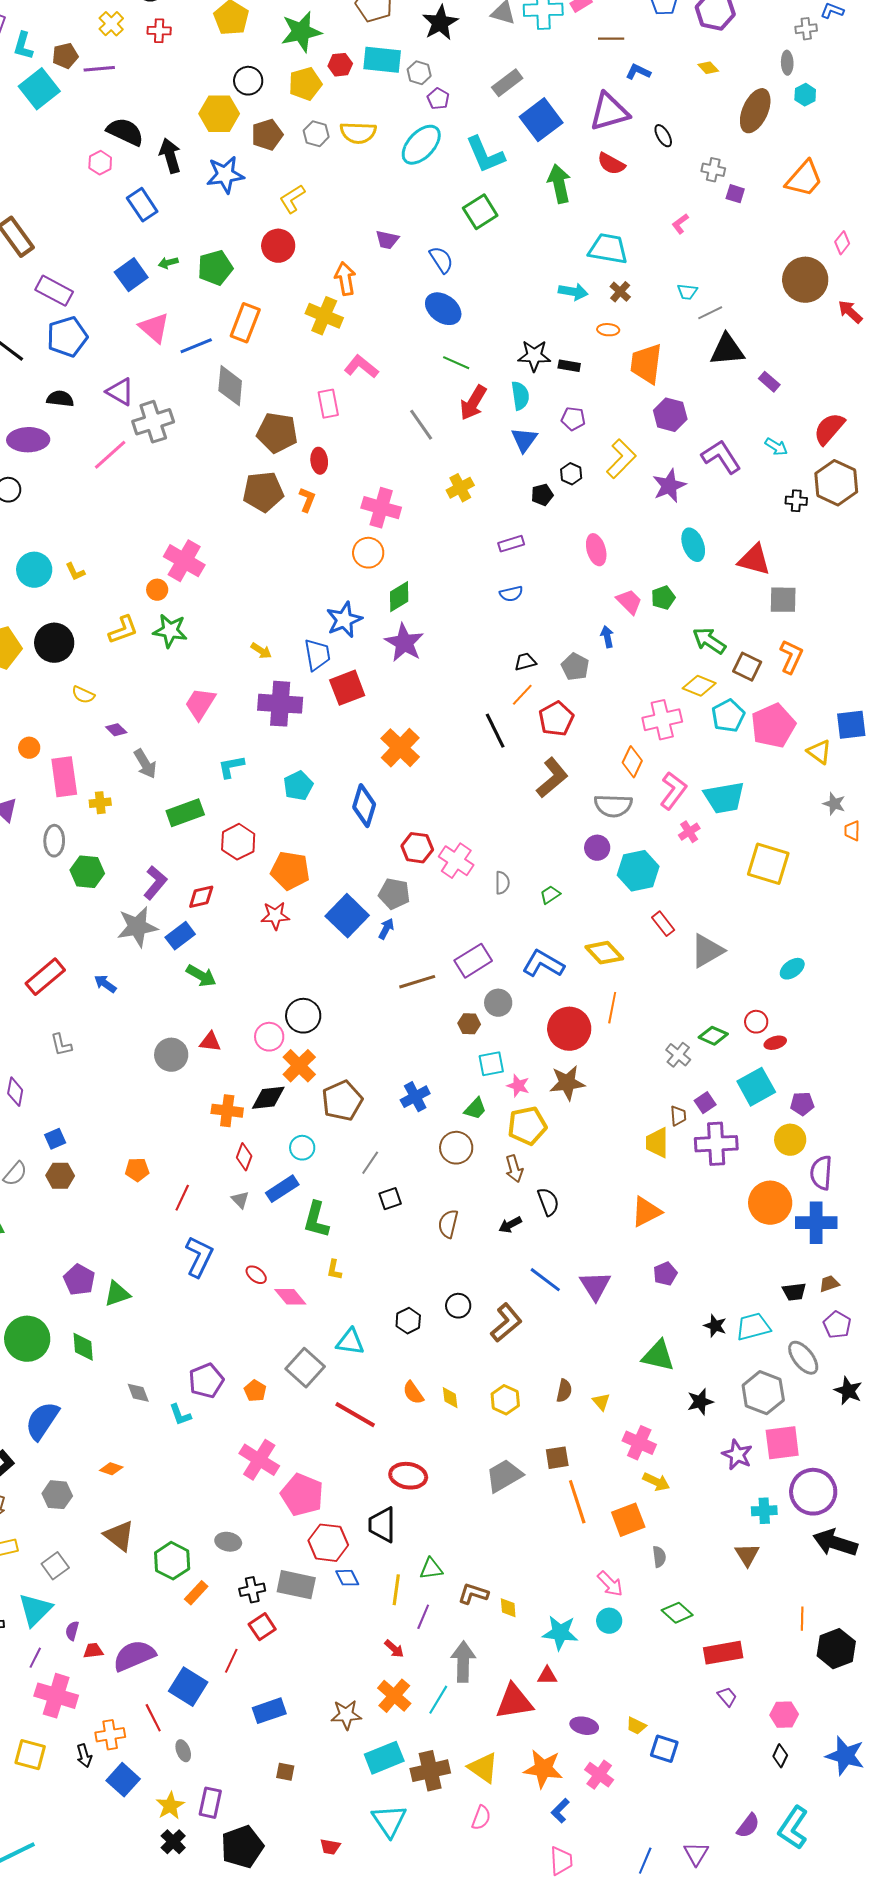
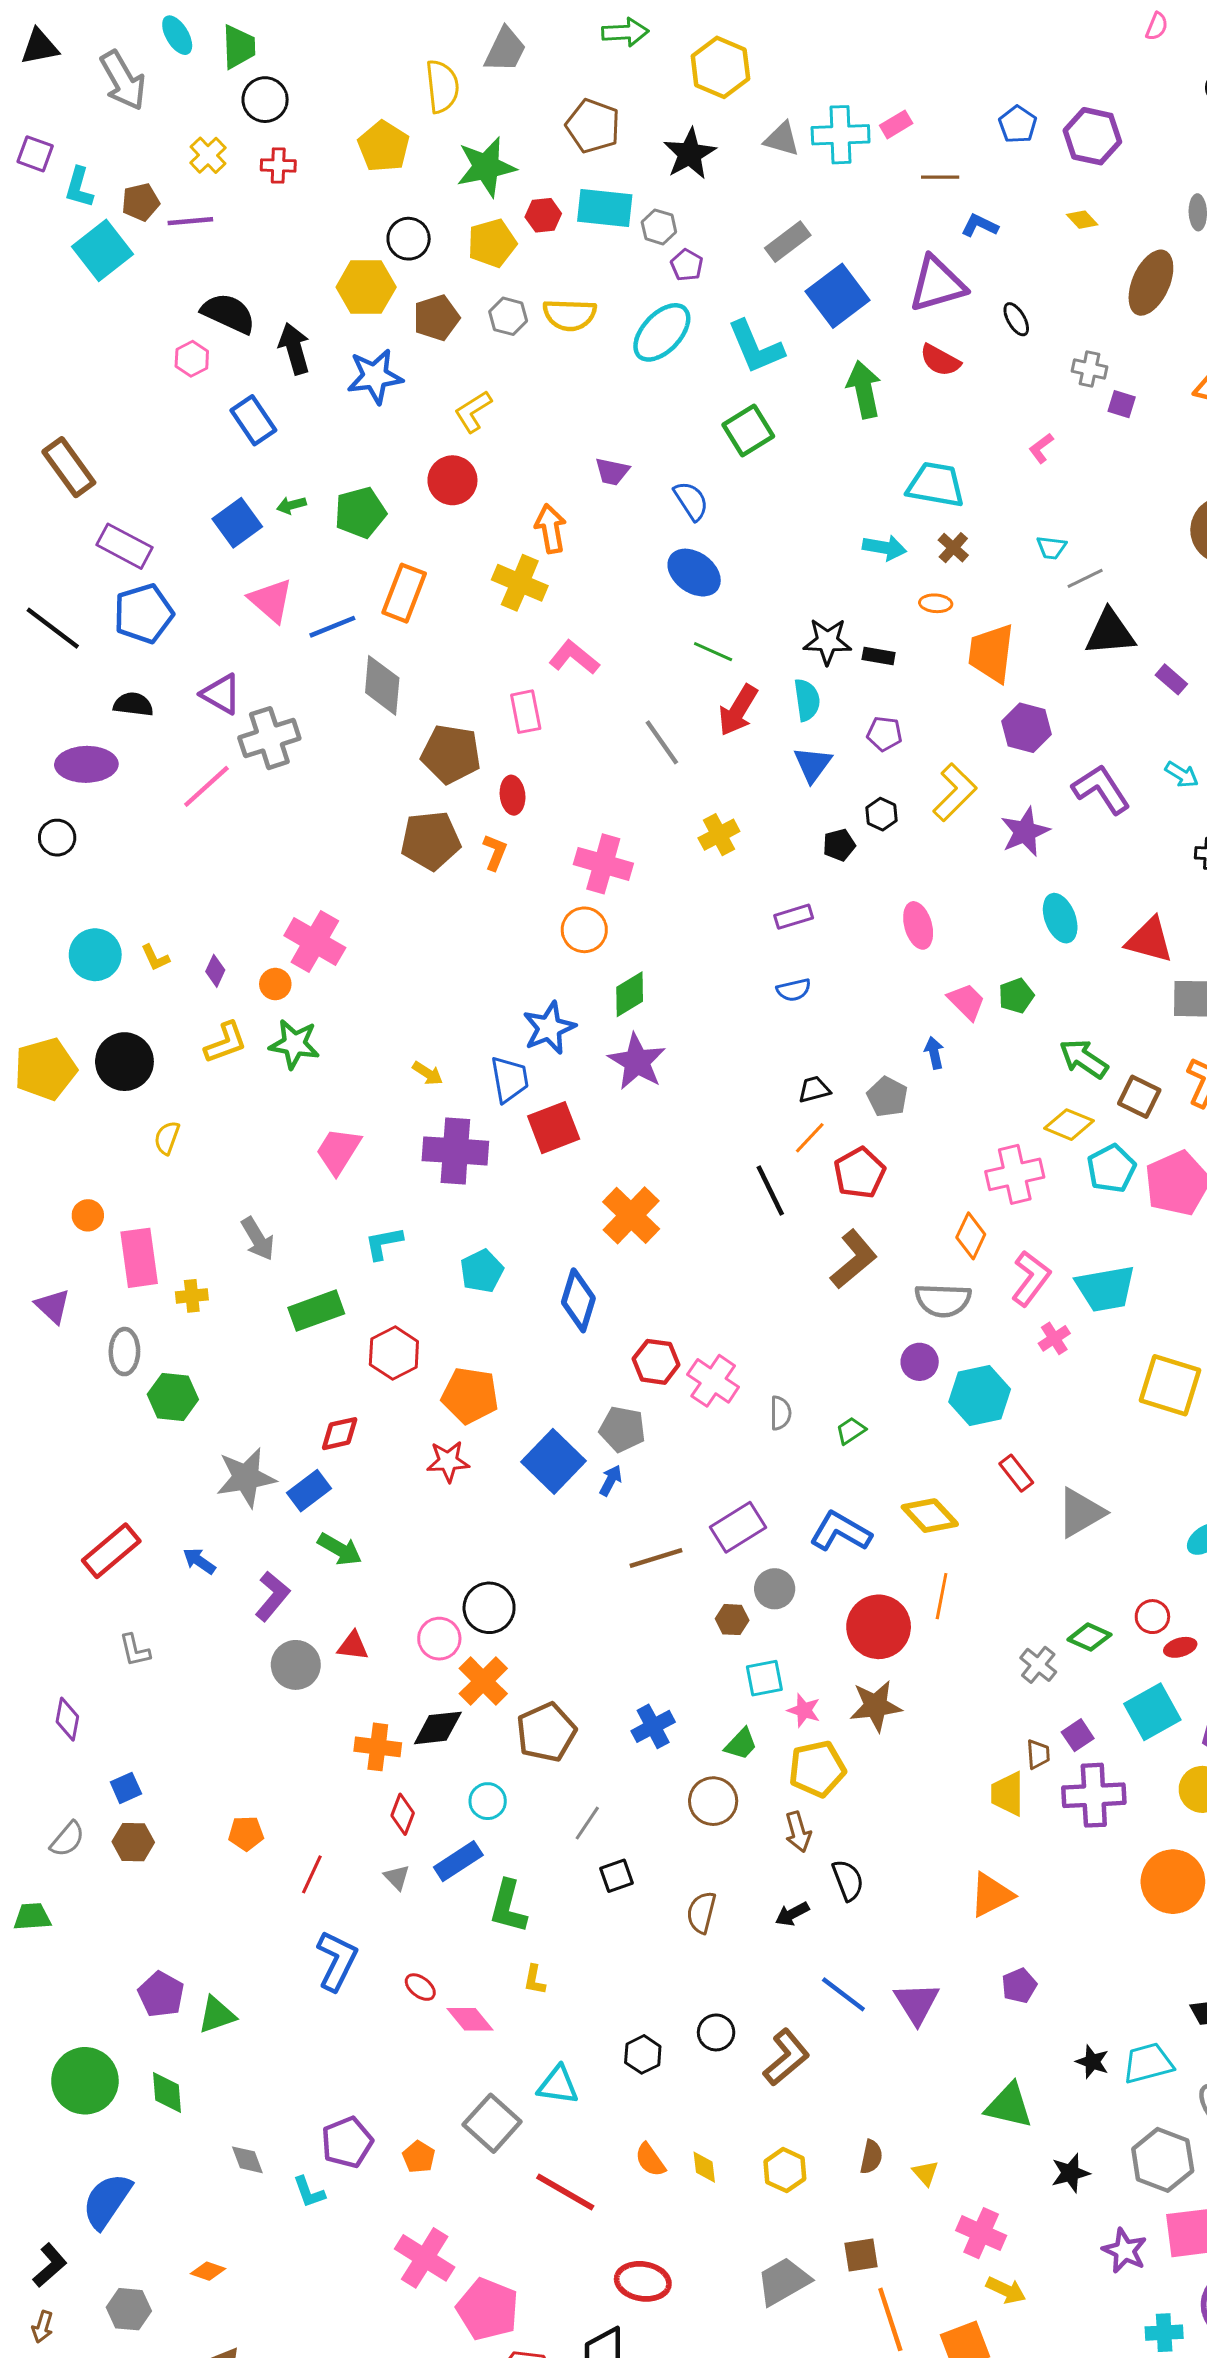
yellow semicircle: (83, 695) -> (167, 1138), turned 85
purple diamond: (116, 730) -> (215, 971), moved, turned 70
purple L-shape: (155, 883) -> (272, 1596), moved

